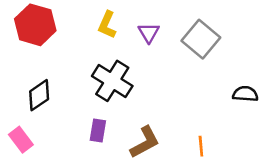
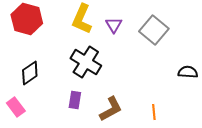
yellow L-shape: (107, 25) -> (82, 19), size x1.4

